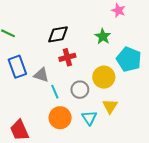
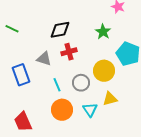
blue rectangle: (17, 67) -> (21, 75), moved
gray triangle: (41, 75) -> (44, 59), moved
yellow triangle: (110, 106) -> (110, 99), turned 42

